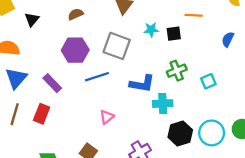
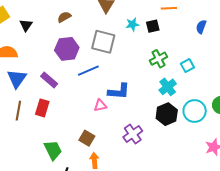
blue L-shape: (142, 84) -> (119, 91), moved
cyan cross: (163, 104) -> (168, 87), moved, turned -30
pink triangle: (107, 117) -> (100, 105), turned 32

